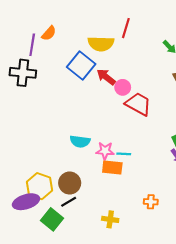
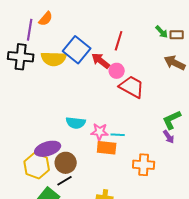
red line: (126, 28) -> (119, 41), moved
yellow semicircle: (101, 44) -> (54, 59), moved
purple ellipse: (26, 202) -> (48, 149), moved
orange cross: (151, 202) -> (144, 165), moved, size x1.5

